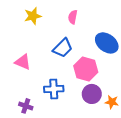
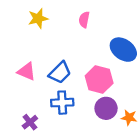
blue trapezoid: (63, 48) -> (60, 73), moved
purple cross: (26, 106) -> (30, 122), turned 32

